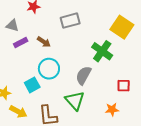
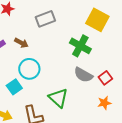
gray semicircle: (83, 75) -> (83, 75), moved, turned -84
red square: (124, 86) -> (105, 78), turned -32
orange star: (112, 110) -> (104, 103), moved

